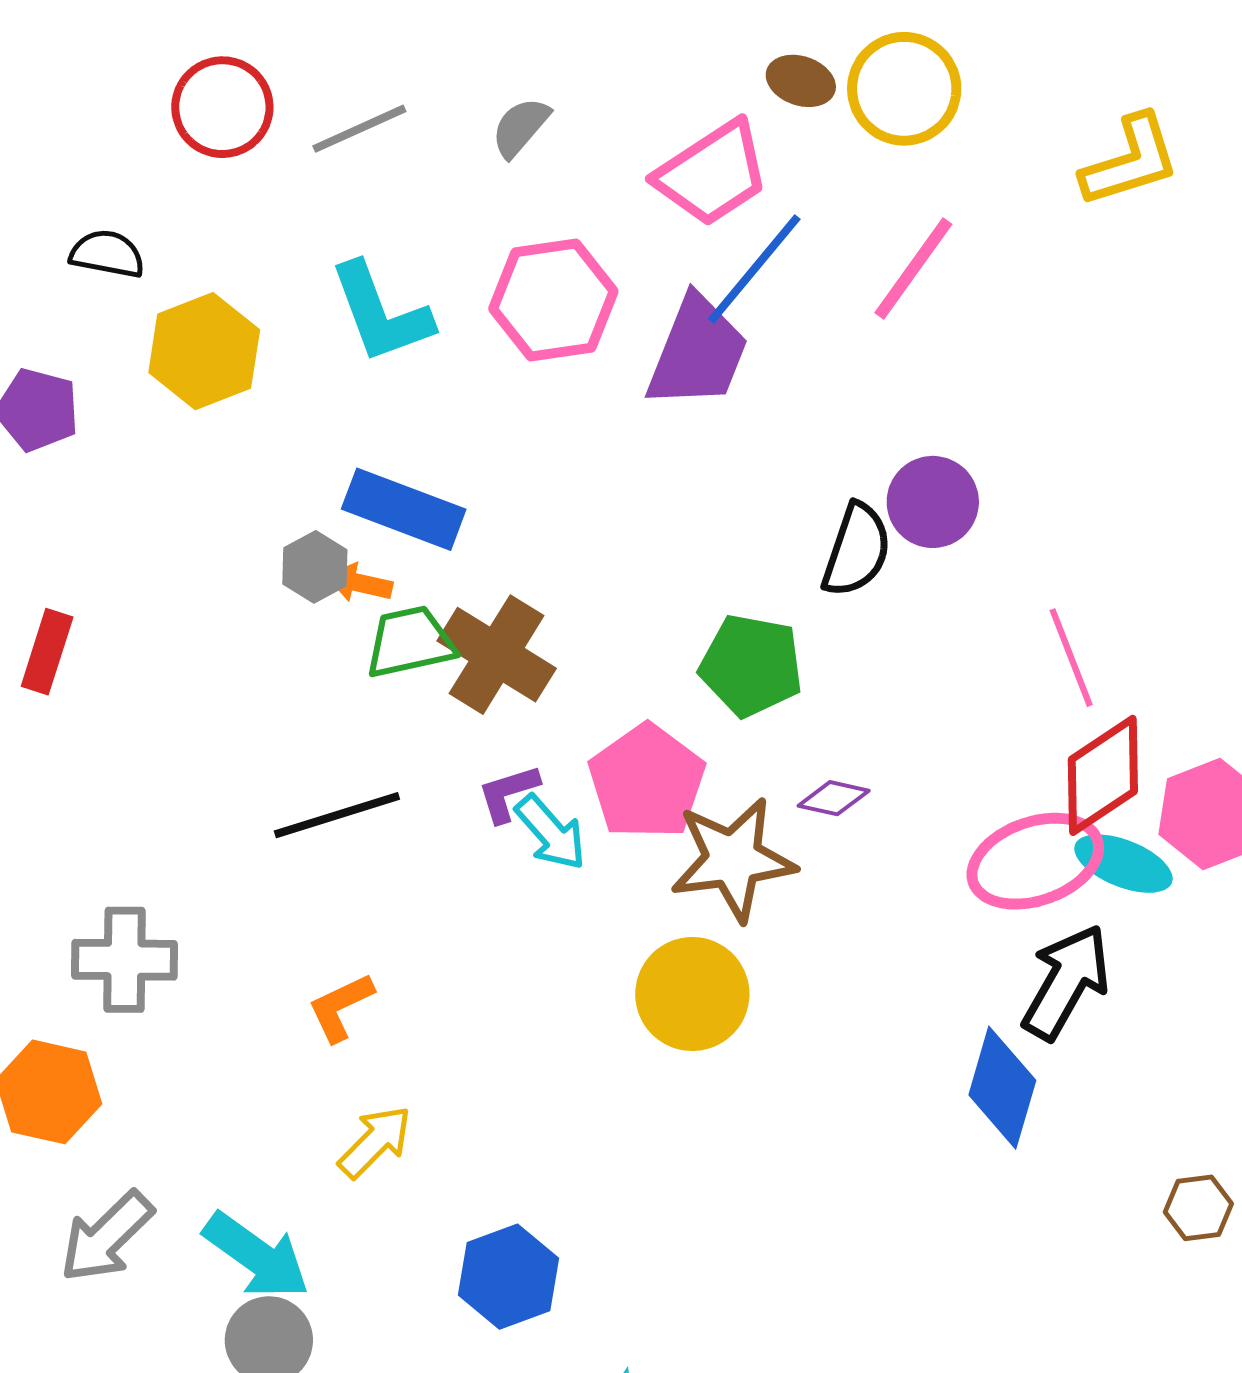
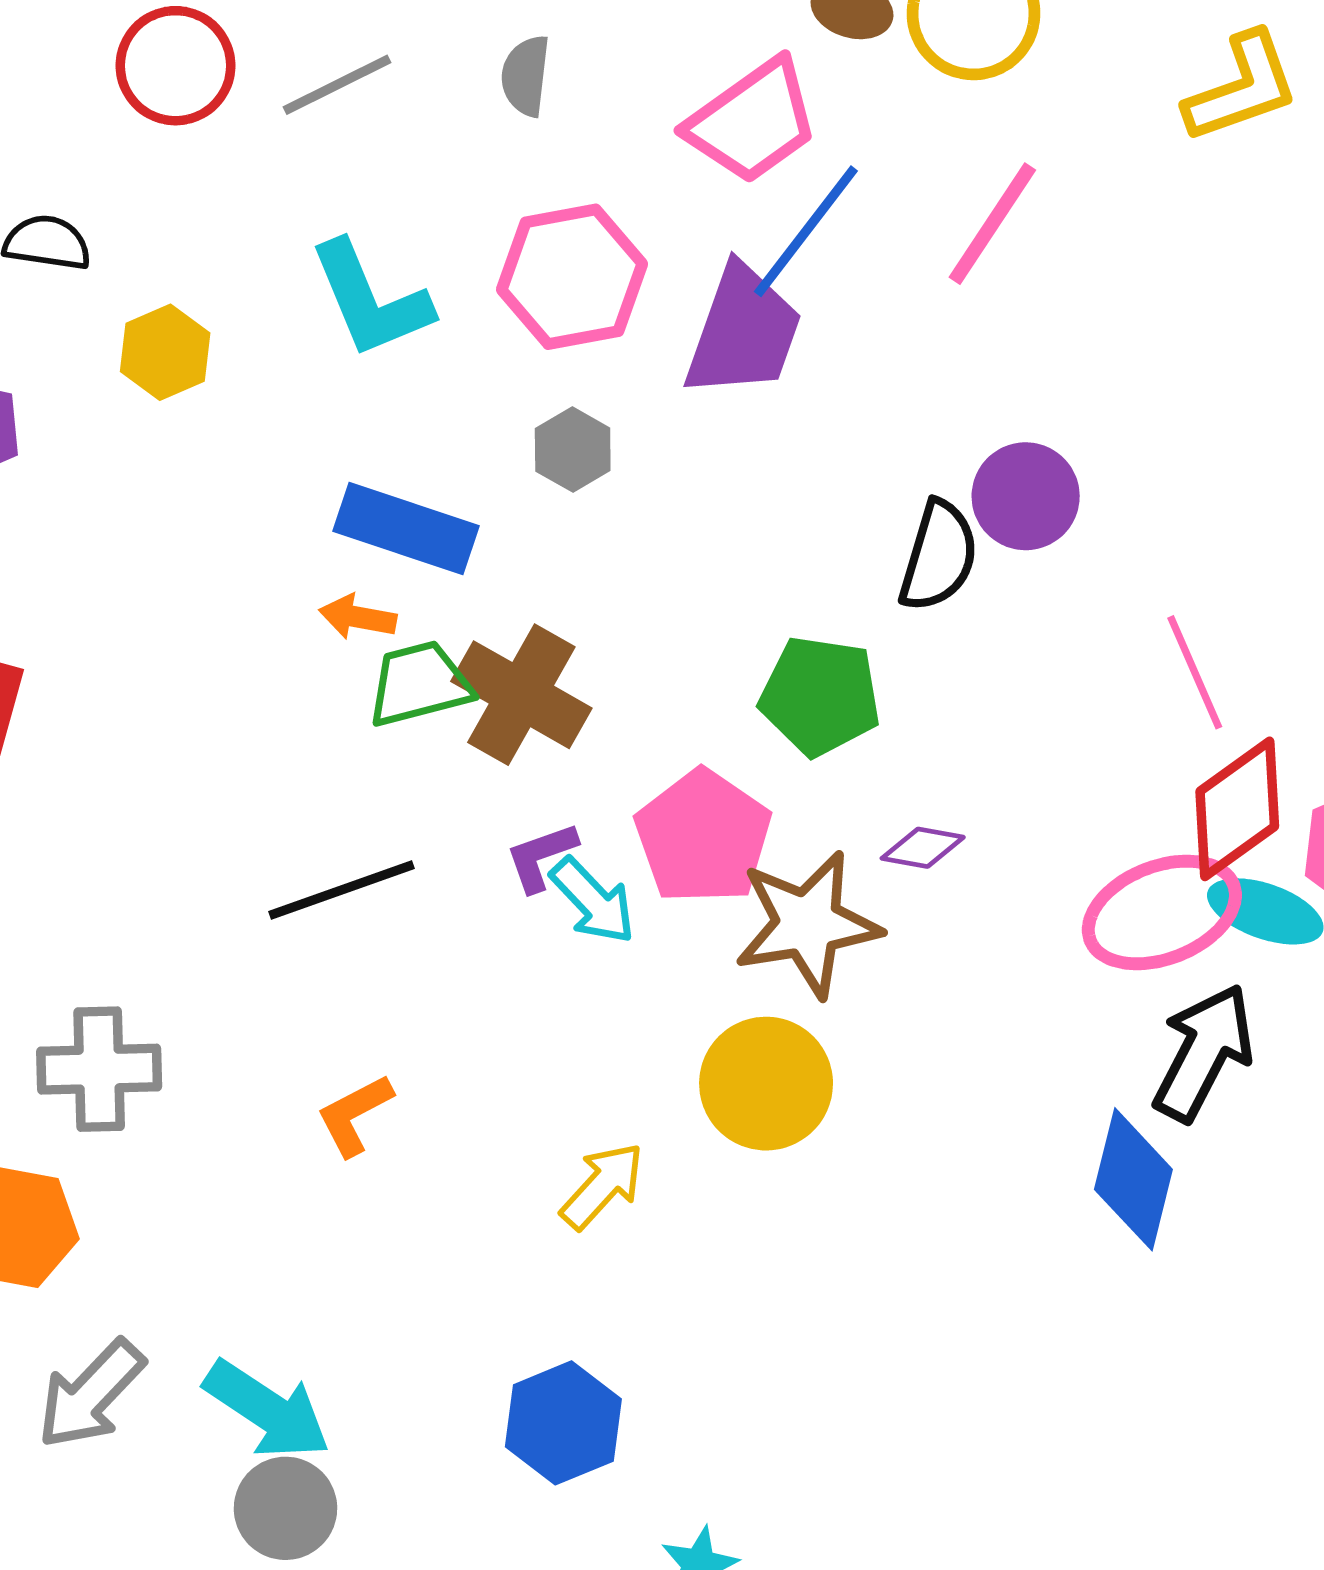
gray semicircle: (520, 127) -> (526, 76), turned -32
yellow hexagon: (204, 351) -> (165, 352), size x0.7
gray hexagon: (315, 567) -> (573, 450), moved
yellow arrow: (375, 1142) -> (602, 1186), moved

